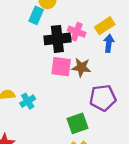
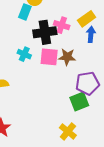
cyan cross: (28, 101) -> (24, 54), moved, turned -32
green square: (77, 123) -> (79, 102), moved

